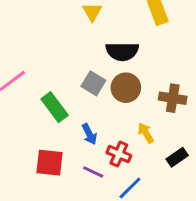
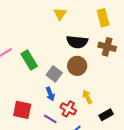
gray square: (93, 83) -> (54, 74), moved
brown cross: (173, 98) -> (107, 47), moved
green rectangle: (55, 107) -> (29, 60), moved

